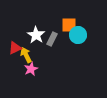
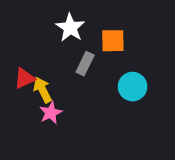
white star: (36, 35) -> (70, 28), moved
cyan circle: (78, 35) -> (133, 87), moved

